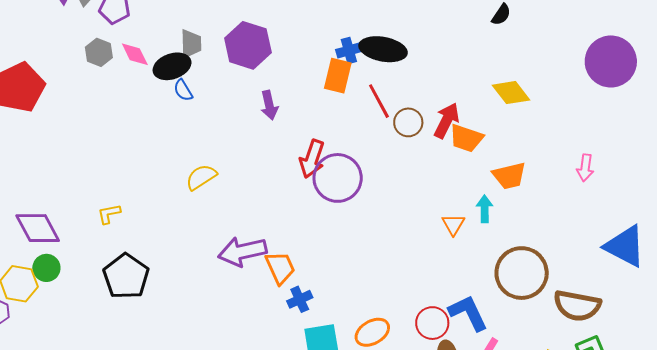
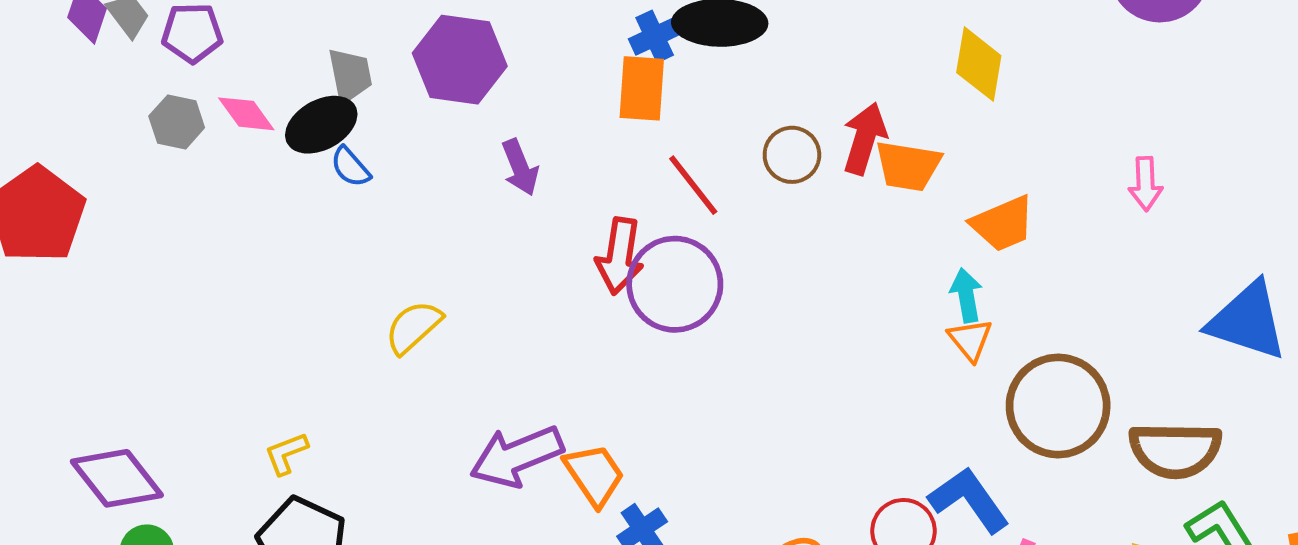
yellow diamond: (511, 93) -> (979, 64), turned 57
red line: (379, 101) -> (693, 185), moved
yellow L-shape: (109, 214) -> (286, 453), moved
orange triangle: (453, 224) -> (970, 340), moved

